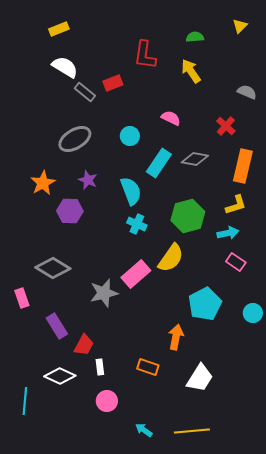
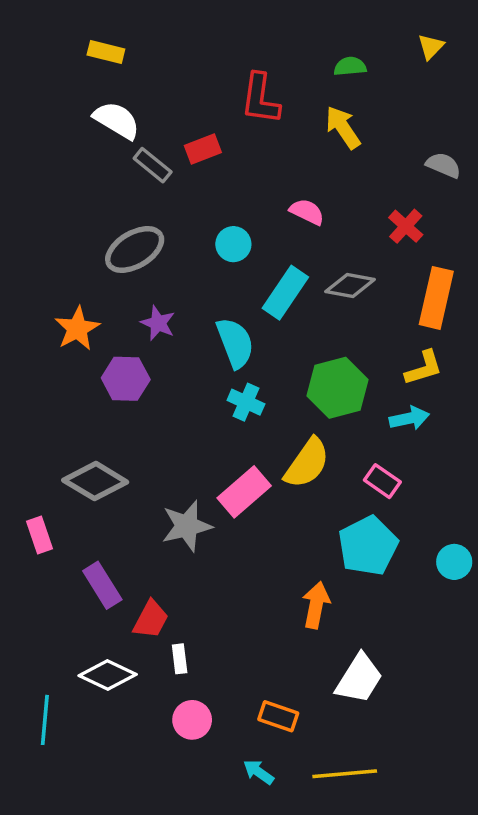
yellow rectangle: (59, 29) -> (106, 52), turned 36
pink rectangle: (236, 262) -> (382, 481), moved
orange rectangle: (148, 367) -> (278, 716), moved

